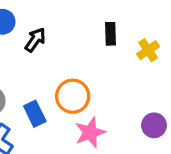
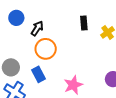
orange circle: (73, 96) -> (46, 49), moved

